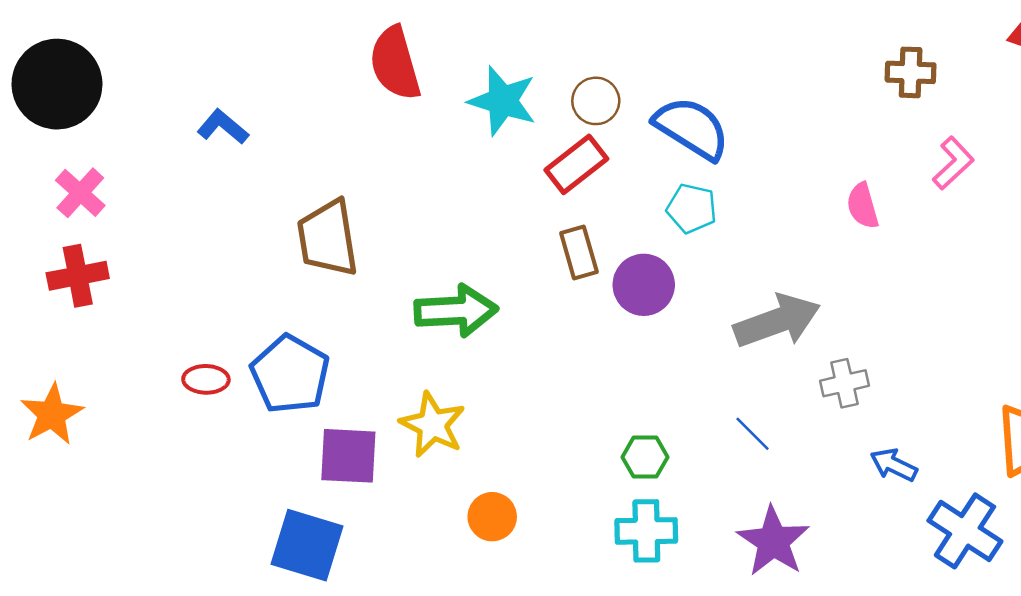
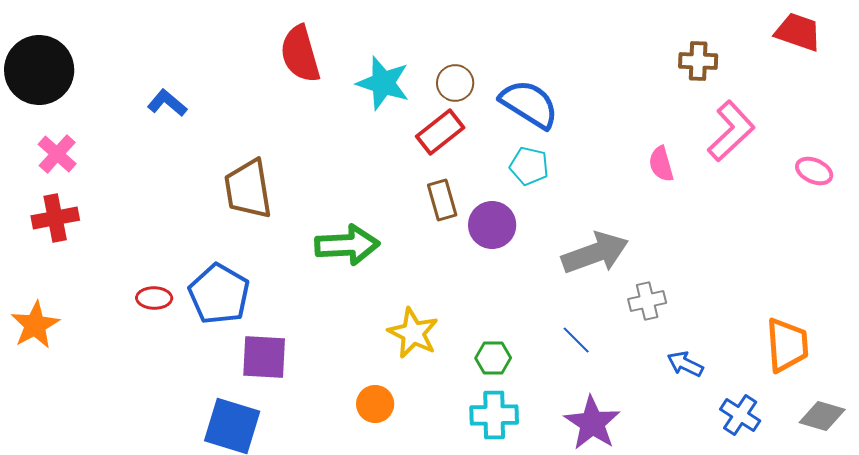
pink L-shape: (953, 163) -> (731, 131), size x1.5
yellow star: (433, 425) -> (413, 333), moved
blue cross: (965, 531) -> (740, 415), size x0.7

